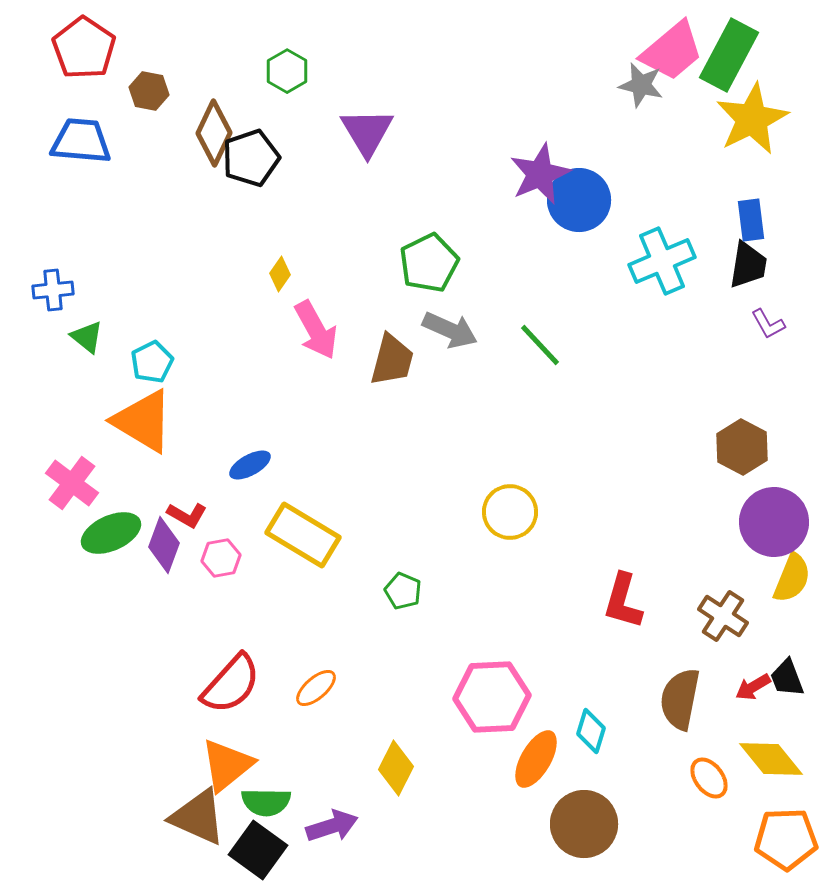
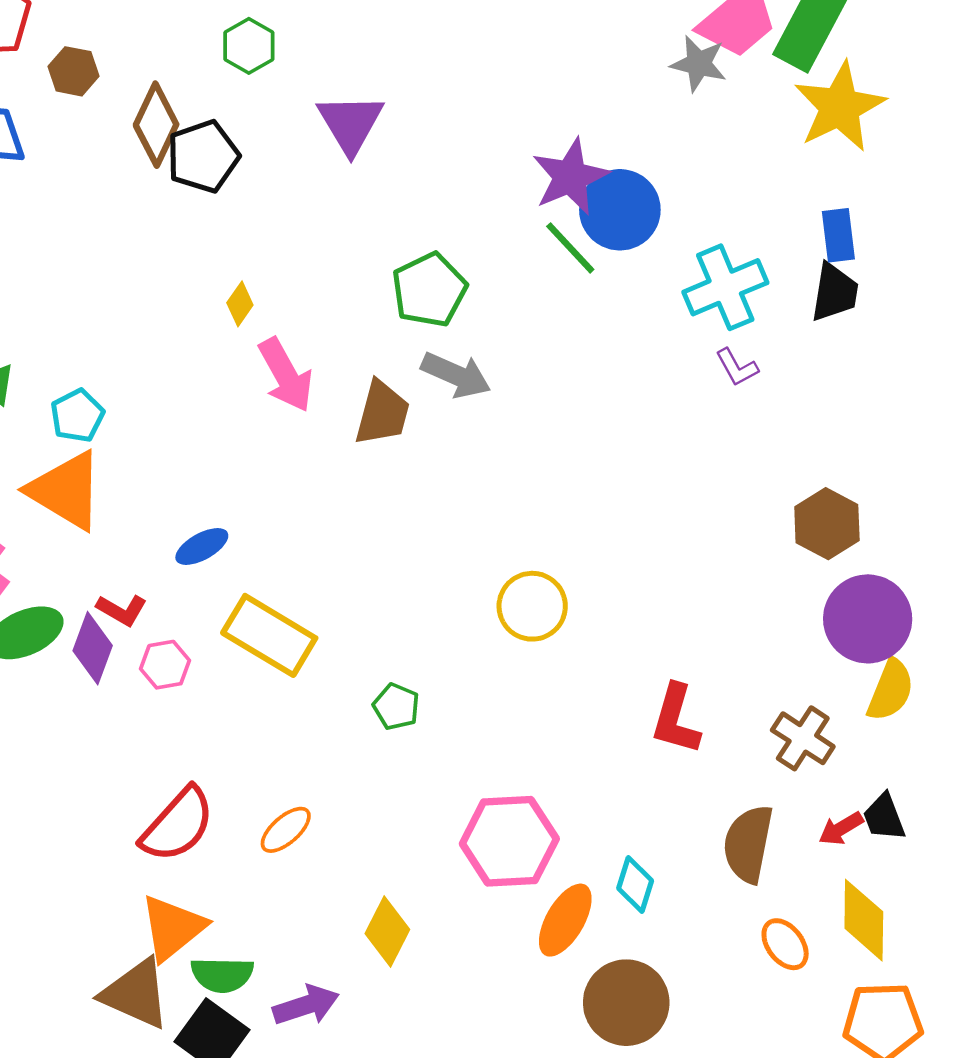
purple L-shape: (768, 324) -> (737, 367), moved
green line: (540, 345) -> (570, 248), moved
yellow diamond: (771, 759) -> (864, 920), turned 40

